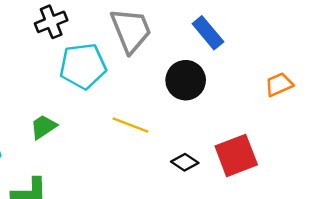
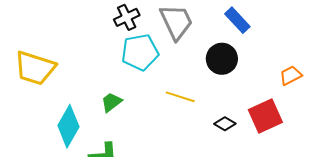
black cross: (51, 22) -> (127, 17), moved
orange trapezoid: (279, 84) -> (291, 75), moved

